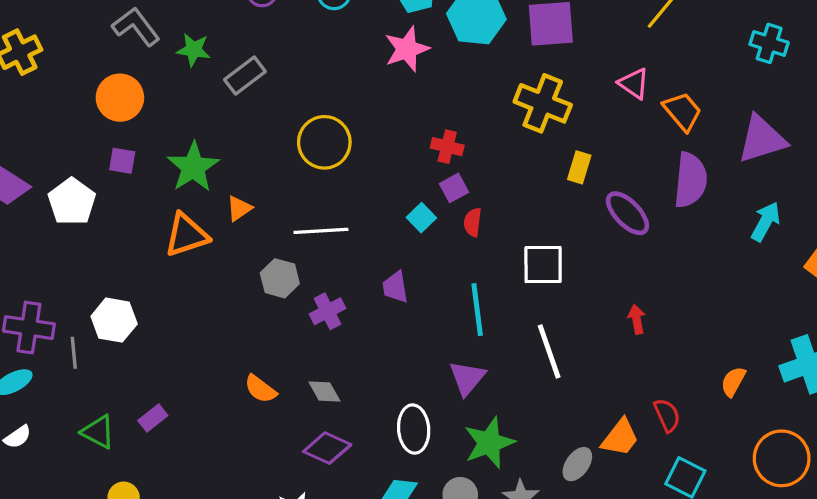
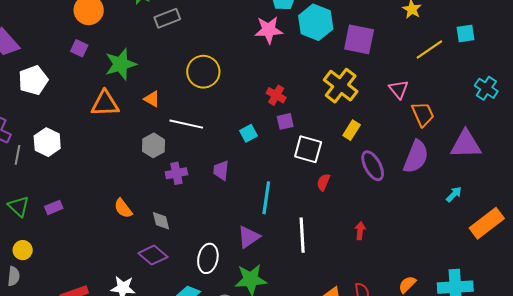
purple square: (454, 188) -> (285, 121), moved
white pentagon: (72, 202) -> (33, 80), moved
orange triangle: (239, 208) -> (152, 99), moved, turned 48
red semicircle: (473, 222) -> (323, 182), moved
cyan arrow: (766, 222) -> (454, 194), size x0.7
white square: (543, 265) -> (308, 149), moved

